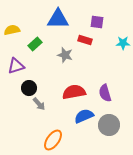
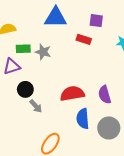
green rectangle: (35, 44) -> (23, 49), moved, turned 40
gray star: (65, 55) -> (43, 52), moved
blue semicircle: (84, 116) -> (83, 119), turned -72

